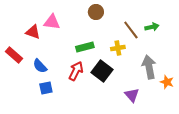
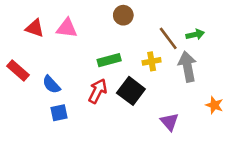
red triangle: (33, 32) -> (35, 28), moved
gray arrow: (149, 67) -> (187, 67), moved

